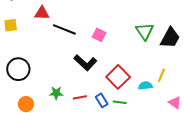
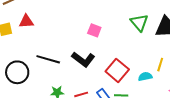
red triangle: (42, 13) -> (26, 21), moved
black line: (64, 29) -> (48, 59), moved

